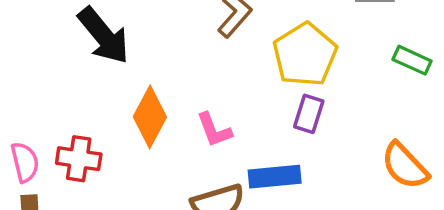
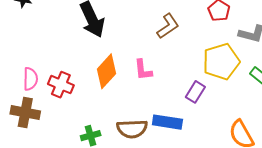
yellow pentagon: (305, 55) -> (221, 62), moved
pink L-shape: (214, 130) -> (143, 70), moved

